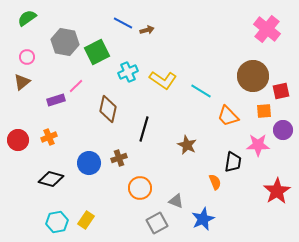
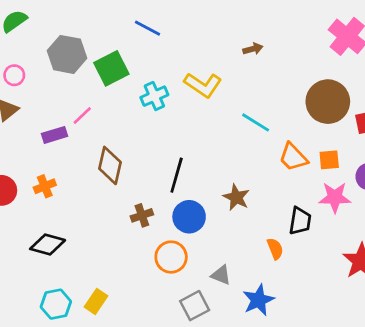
brown arrow: (147, 30) -> (253, 49), moved
yellow L-shape: (163, 80) -> (203, 85), moved
brown diamond: (108, 109) -> (110, 165), moved
orange square: (264, 111) -> (329, 160), moved
blue circle: (89, 163) -> (189, 217), moved

